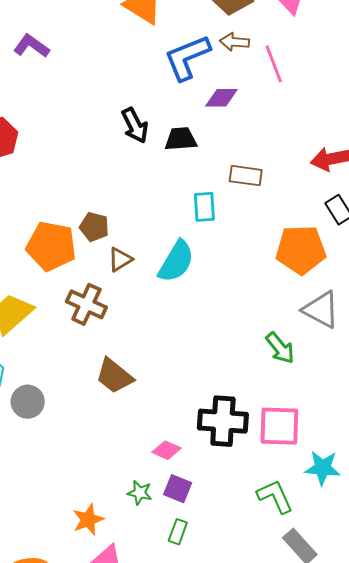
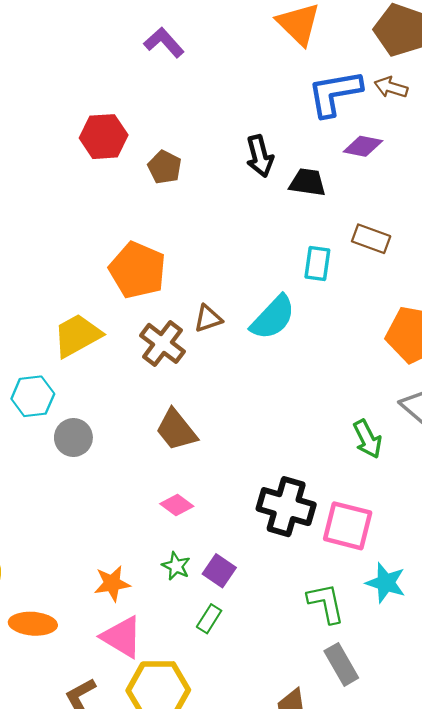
brown pentagon: (94, 227) -> (165, 167), moved
brown triangle: (120, 259) -> (208, 319), moved
pink diamond: (166, 450) -> (177, 505), moved

